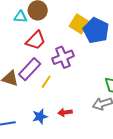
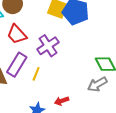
red trapezoid: (36, 40) -> (17, 34), turned 105

